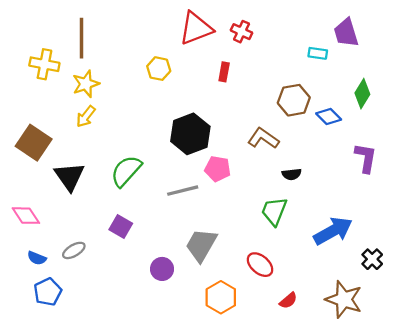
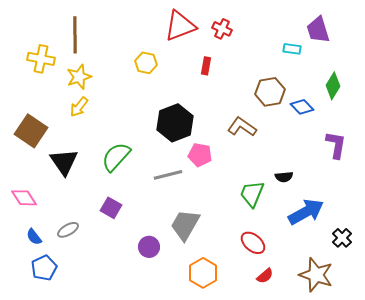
black semicircle: (292, 174) -> (284, 177), moved
blue semicircle: (37, 258) -> (34, 237), turned 30
red ellipse: (260, 265) -> (253, 243), moved

